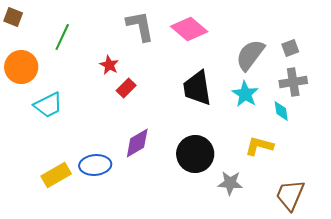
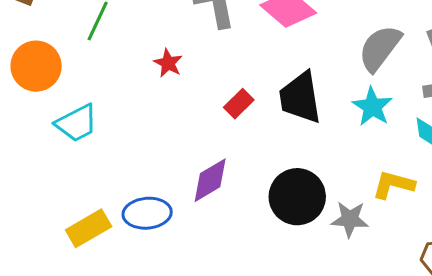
red rectangle: (126, 88) -> (239, 104), moved
gray star: (230, 183) -> (350, 219), moved

